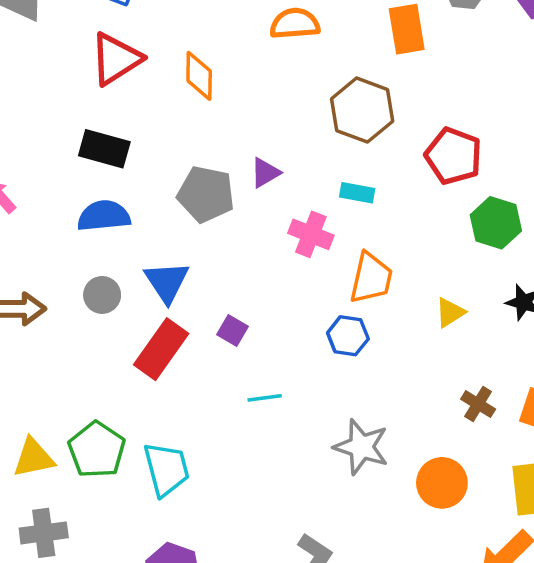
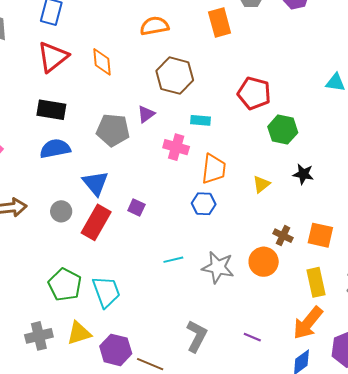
brown hexagon: (362, 110) -> (175, 76), moved
gray circle: (102, 295) -> (61, 211), moved
cyan line: (265, 398) -> (173, 260), moved
yellow triangle: (34, 458) -> (79, 333), moved
orange circle: (442, 483) -> (264, 262), moved

